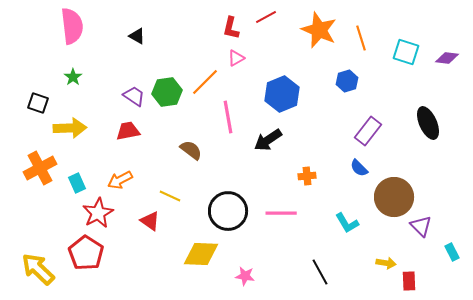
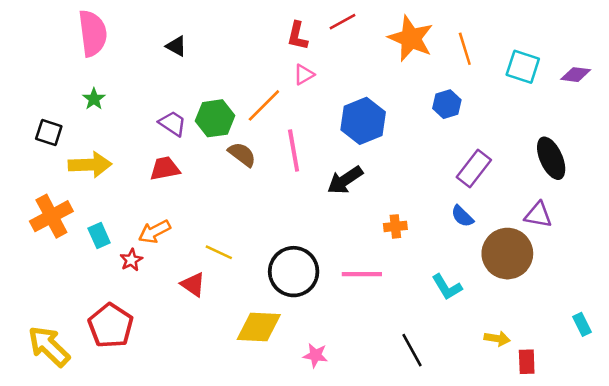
brown semicircle: (191, 150) -> (242, 154), moved
red star: (98, 213) -> (131, 260), moved, size x0.6
purple triangle: (421, 226) -> (538, 215), moved, turned -35

